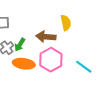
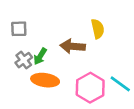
pink hexagon: (51, 60) -> (90, 88), moved

